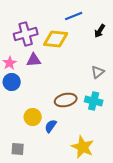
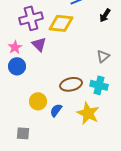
purple triangle: (34, 60) -> (39, 44), turned 49
yellow star: (83, 147) -> (88, 113), moved

